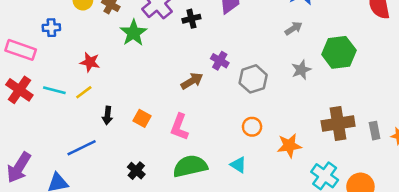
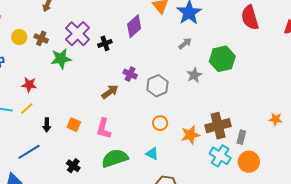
green star: (133, 33) -> (61, 59), turned 30
brown cross: (338, 124) -> (218, 126), moved
gray rectangle: (375, 131) -> (241, 137), moved, turned 32

